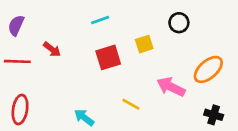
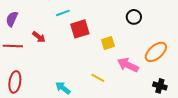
cyan line: (100, 20) -> (63, 13), moved
yellow square: (144, 44) -> (108, 43), moved
red square: (108, 57) -> (80, 29), moved

